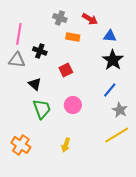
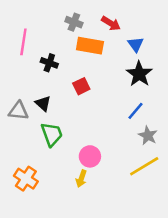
blue triangle: (110, 36) -> (136, 44), turned 48
orange rectangle: (73, 37) -> (90, 46), size x1.5
gray triangle: (17, 60) -> (18, 111), moved
pink circle: (73, 105) -> (90, 156), moved

